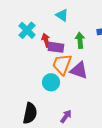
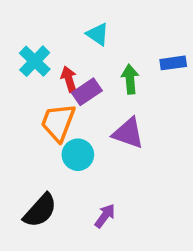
purple rectangle: (56, 47) -> (87, 92), turned -42
orange trapezoid: (62, 64) -> (58, 122), moved
black semicircle: (30, 113) -> (40, 210), turned 30

